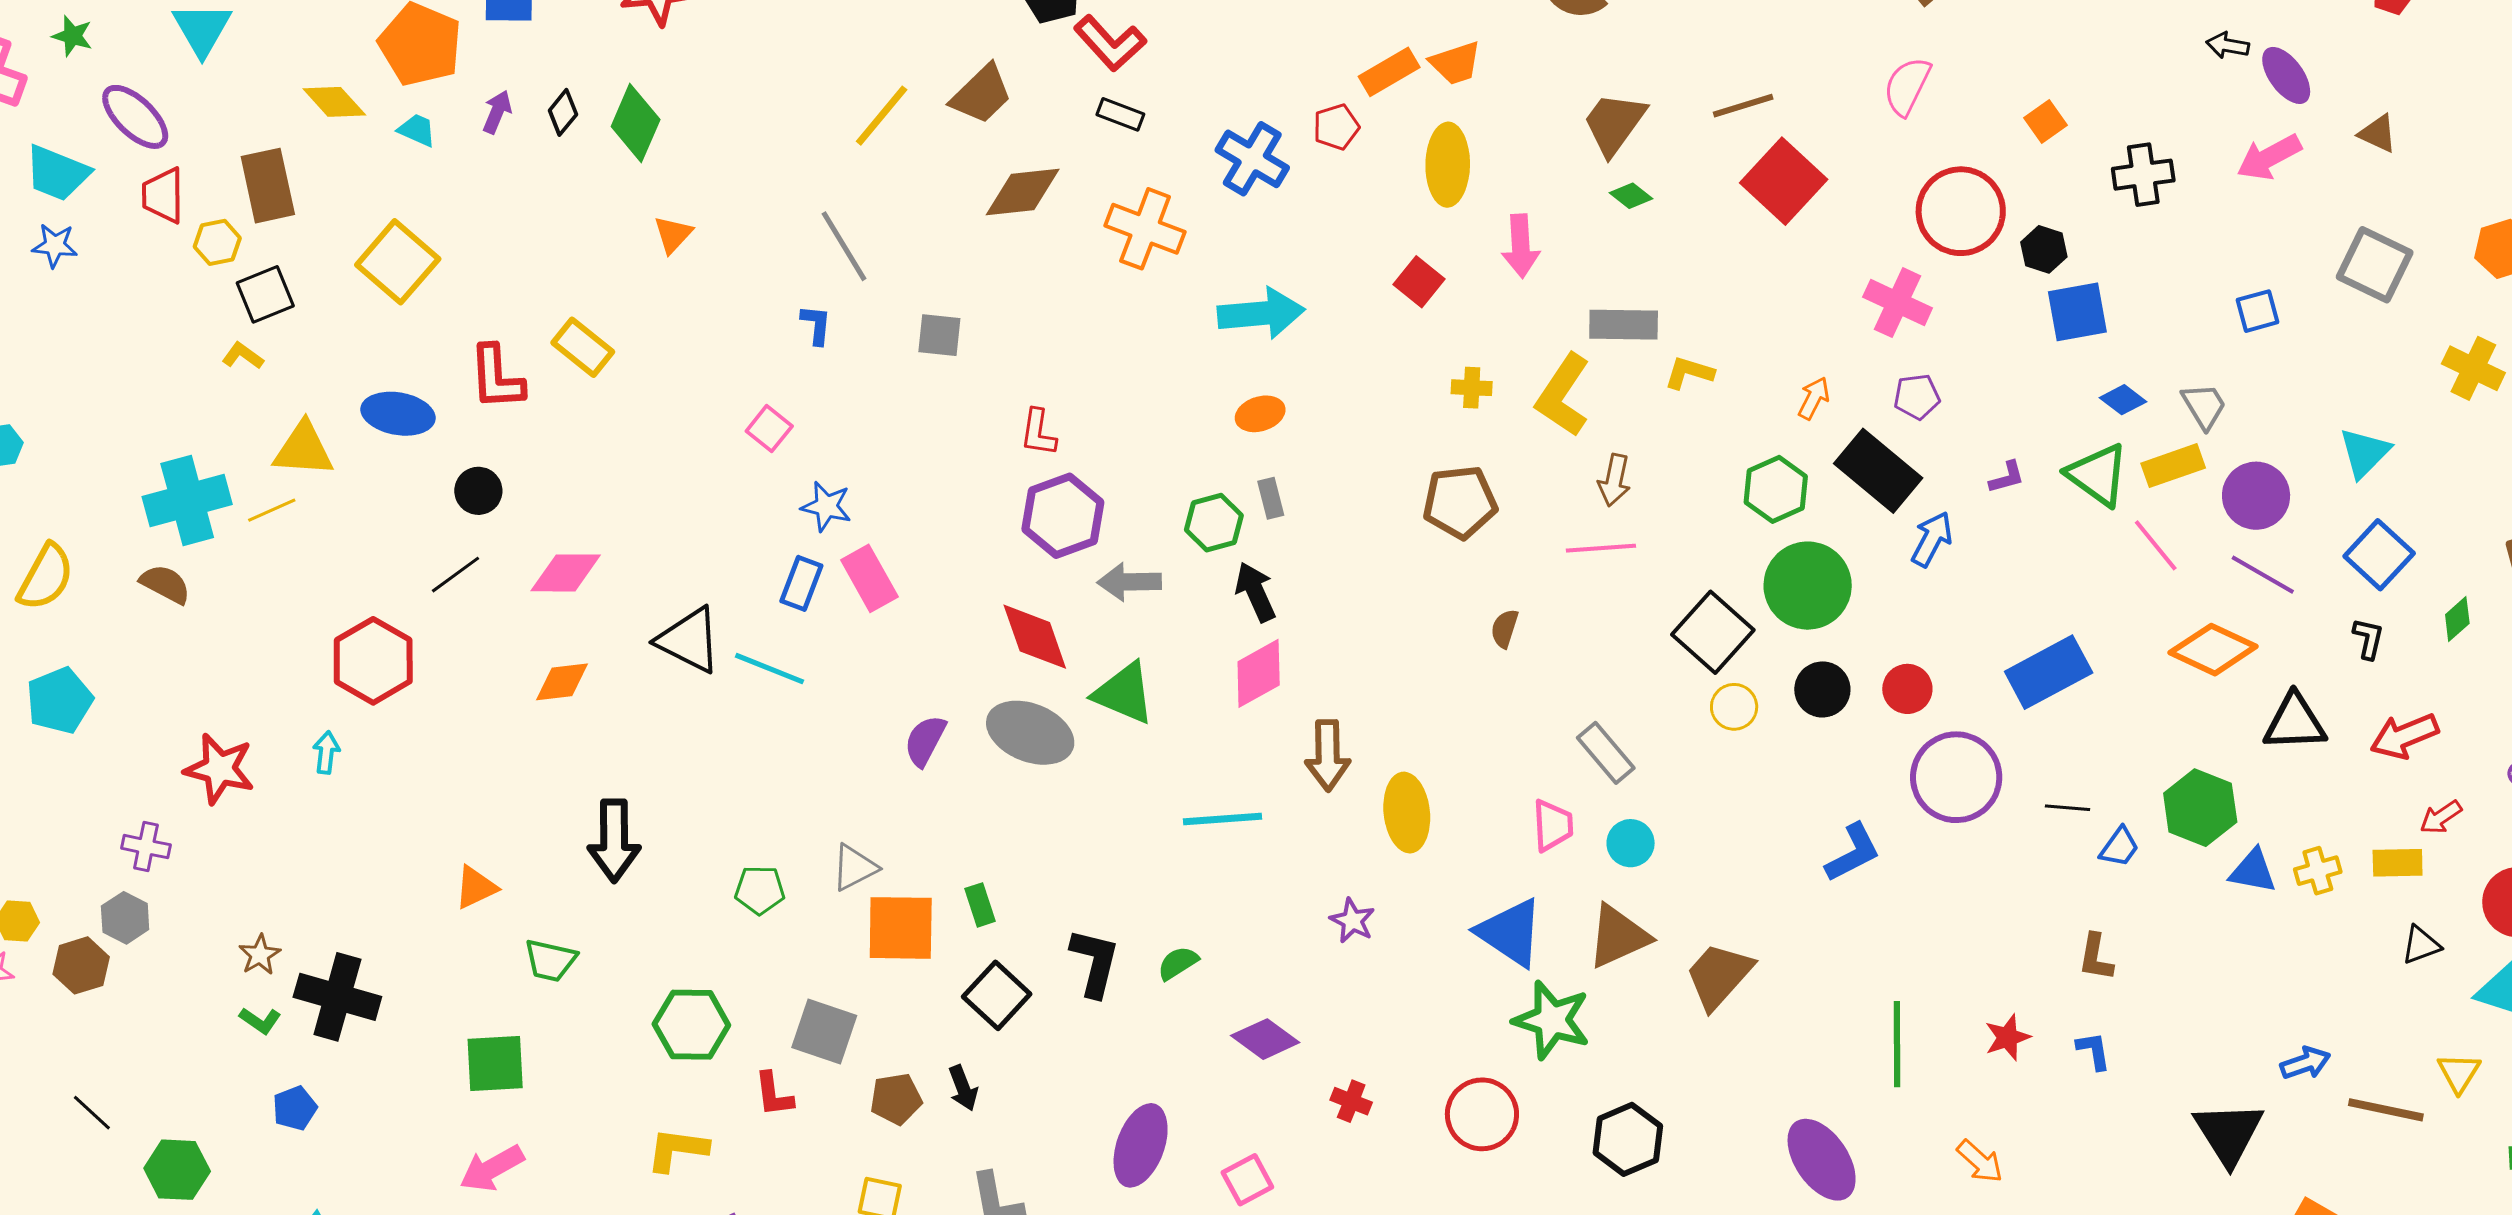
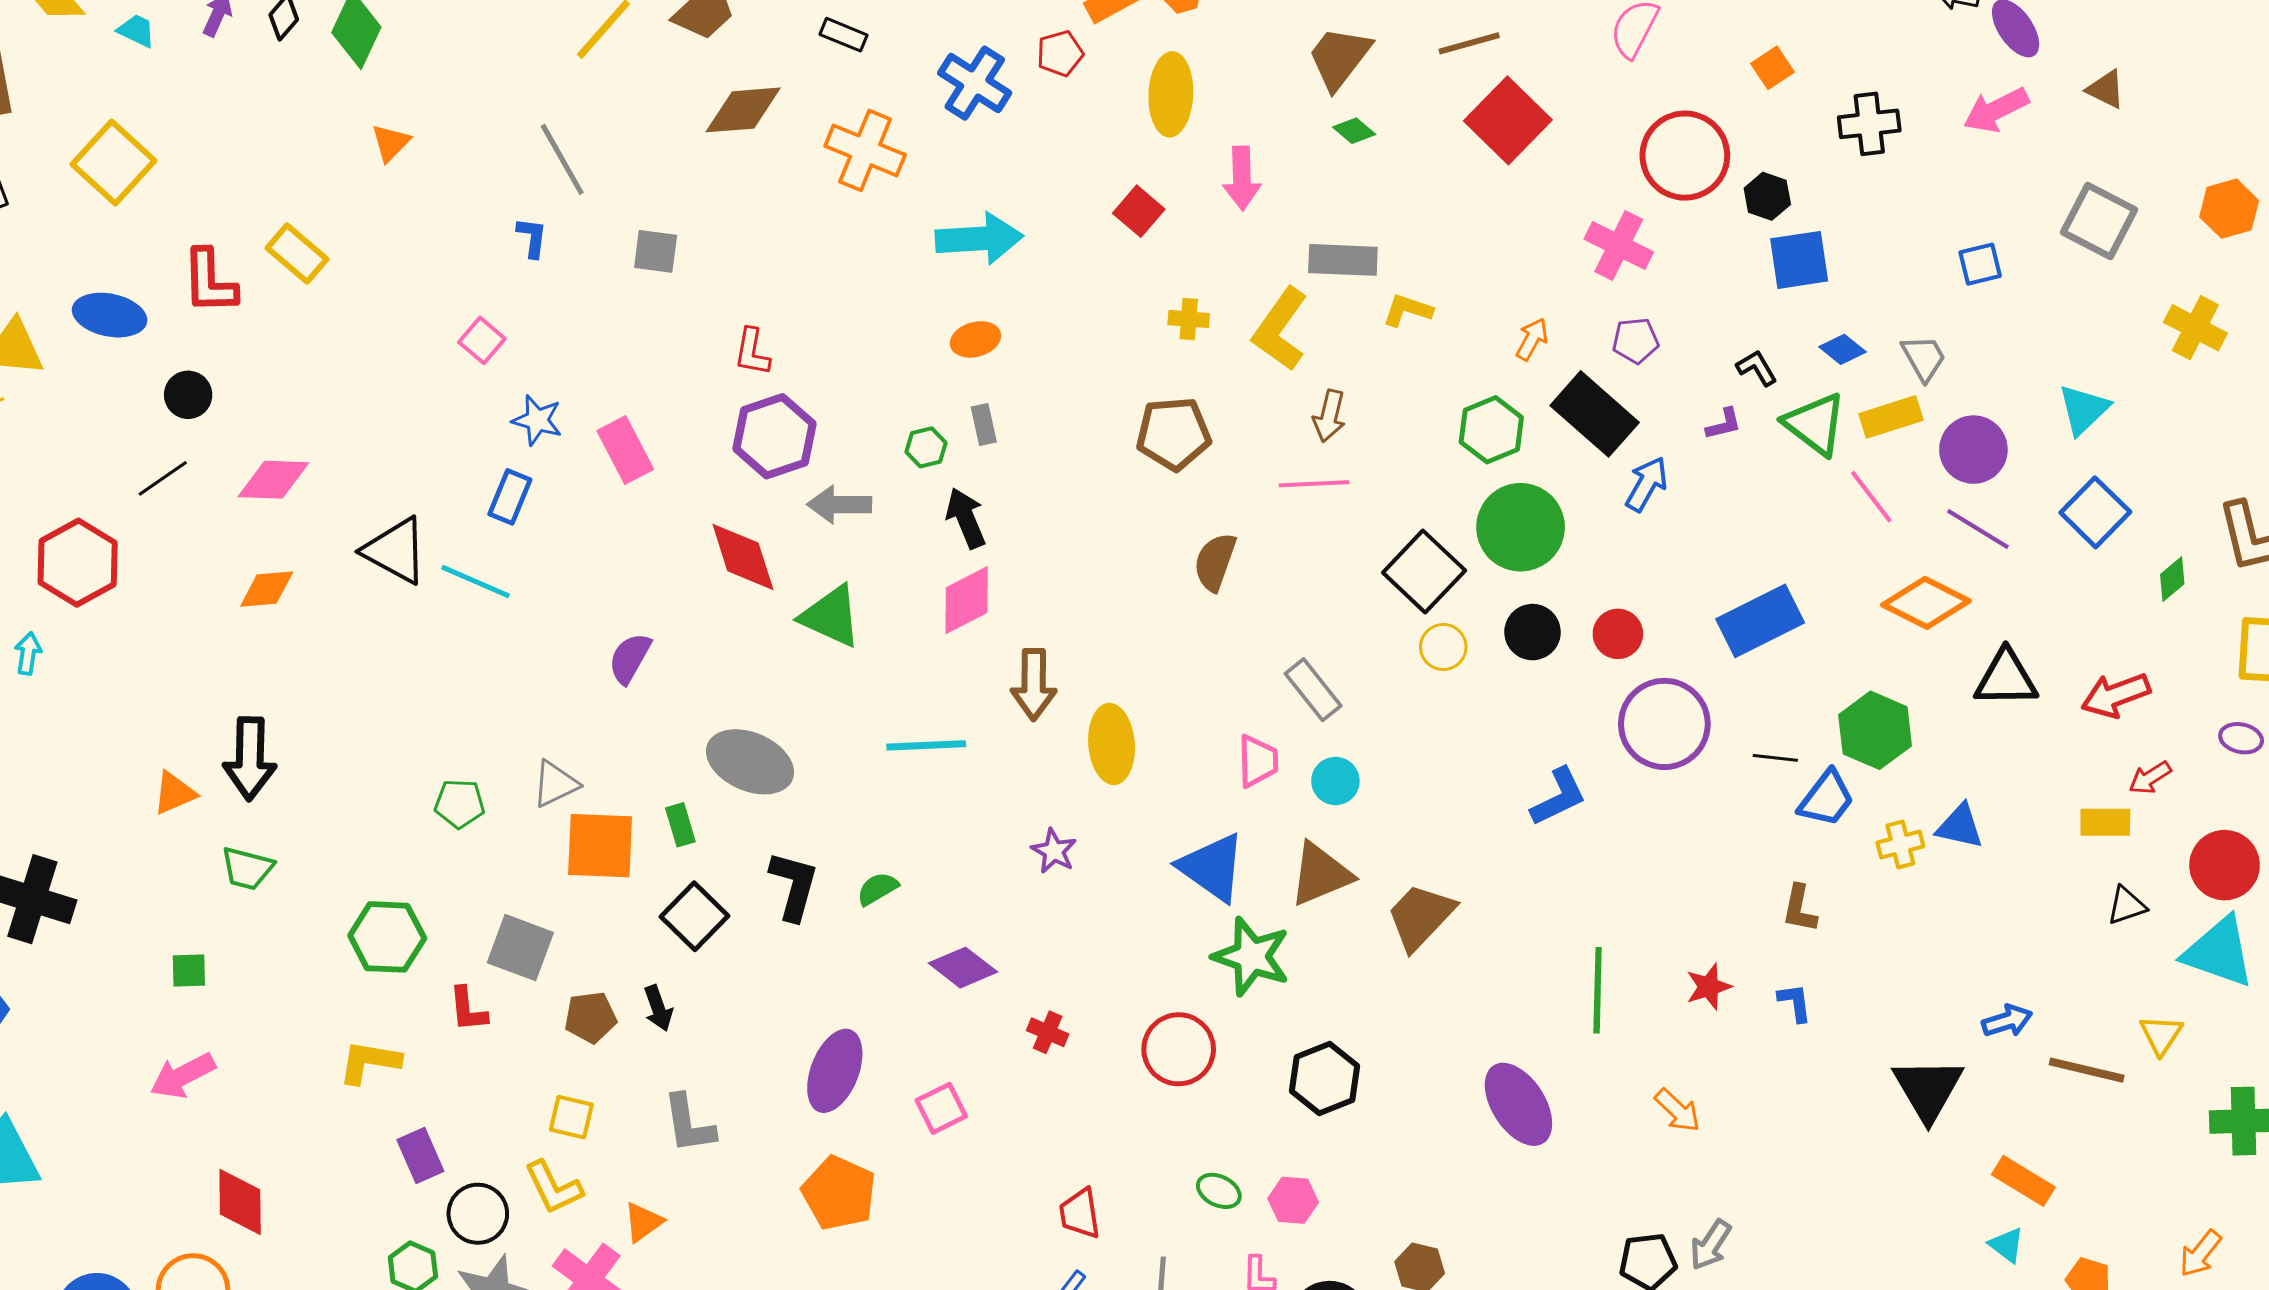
green hexagon: (1214, 523) -> (926, 447), size x0.7
pink rectangle: (869, 578) -> (625, 450), moved
brown semicircle: (1505, 629) -> (1215, 562), size x1.5
black L-shape: (2368, 639) -> (1757, 368), moved, turned -45
gray ellipse: (1030, 733) -> (750, 762), moved
green hexagon: (2200, 808) -> (1875, 730), moved
black arrow: (614, 841) -> (250, 759), moved
blue trapezoid: (2119, 847) -> (1826, 799), size x1.4
yellow cross: (2318, 871) -> (1900, 845), moved
green square: (495, 1064) -> (189, 970), size x0.6

